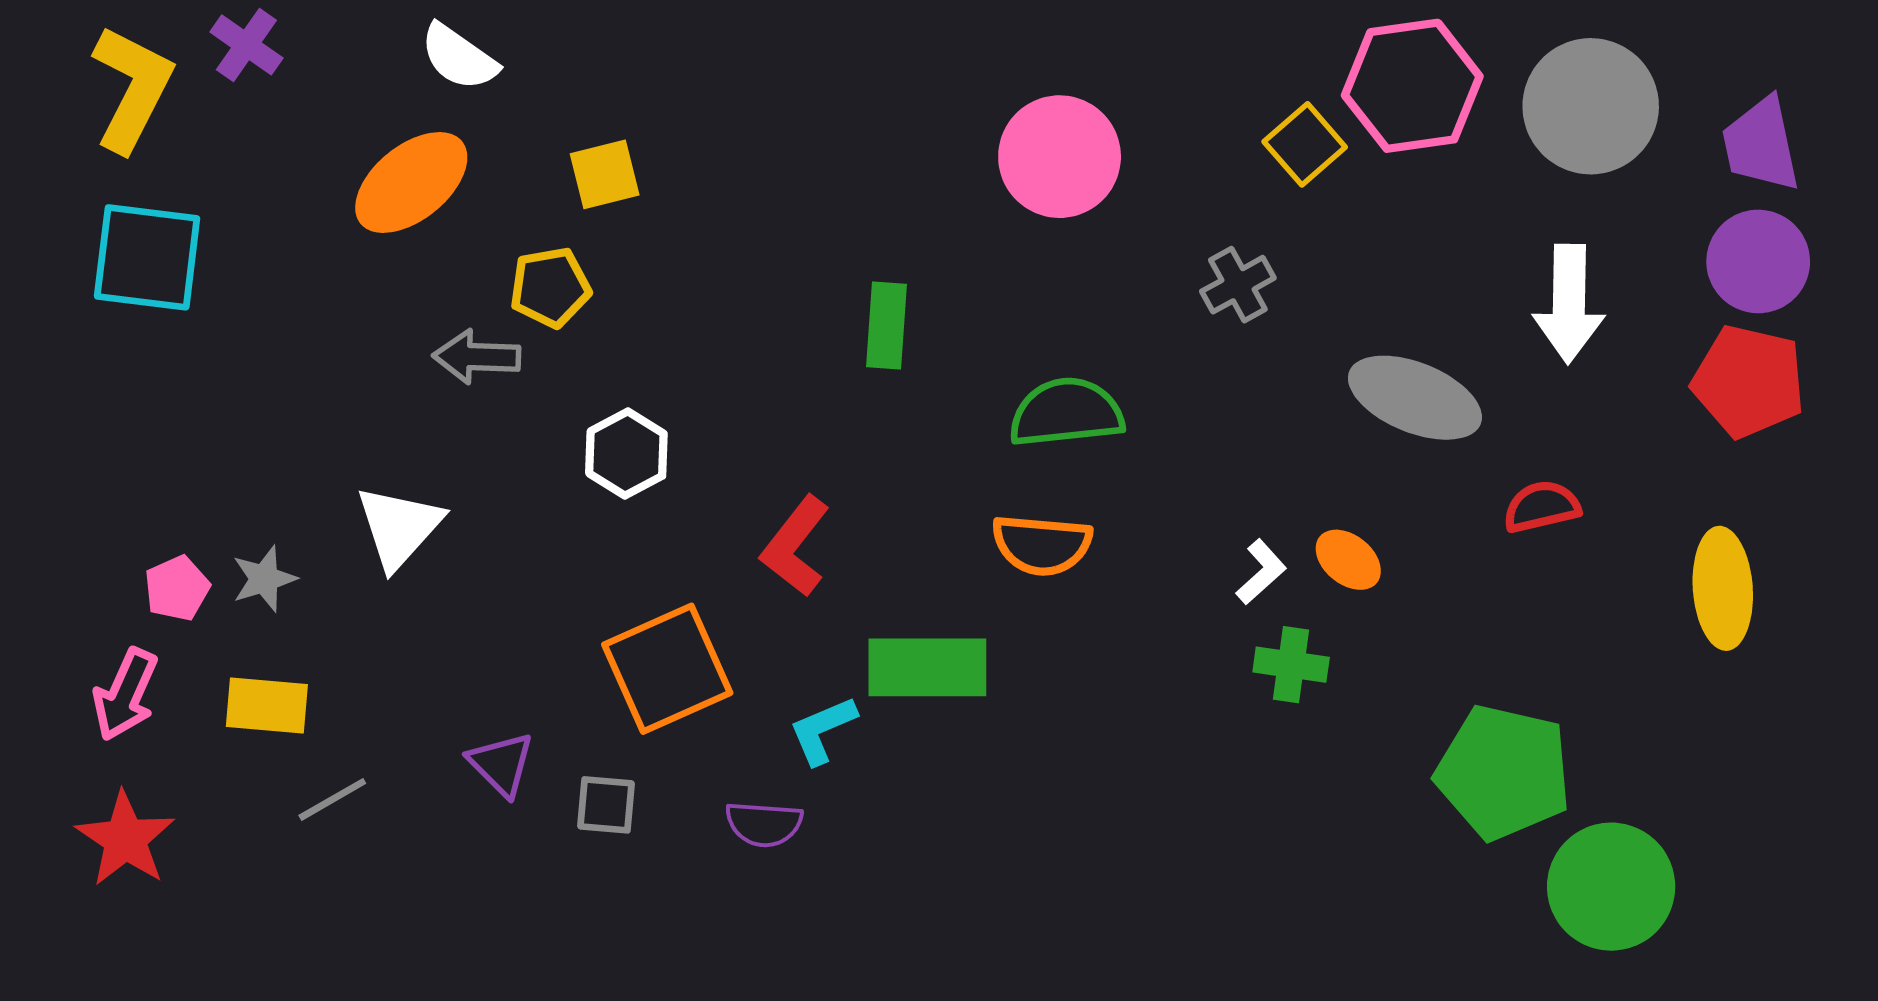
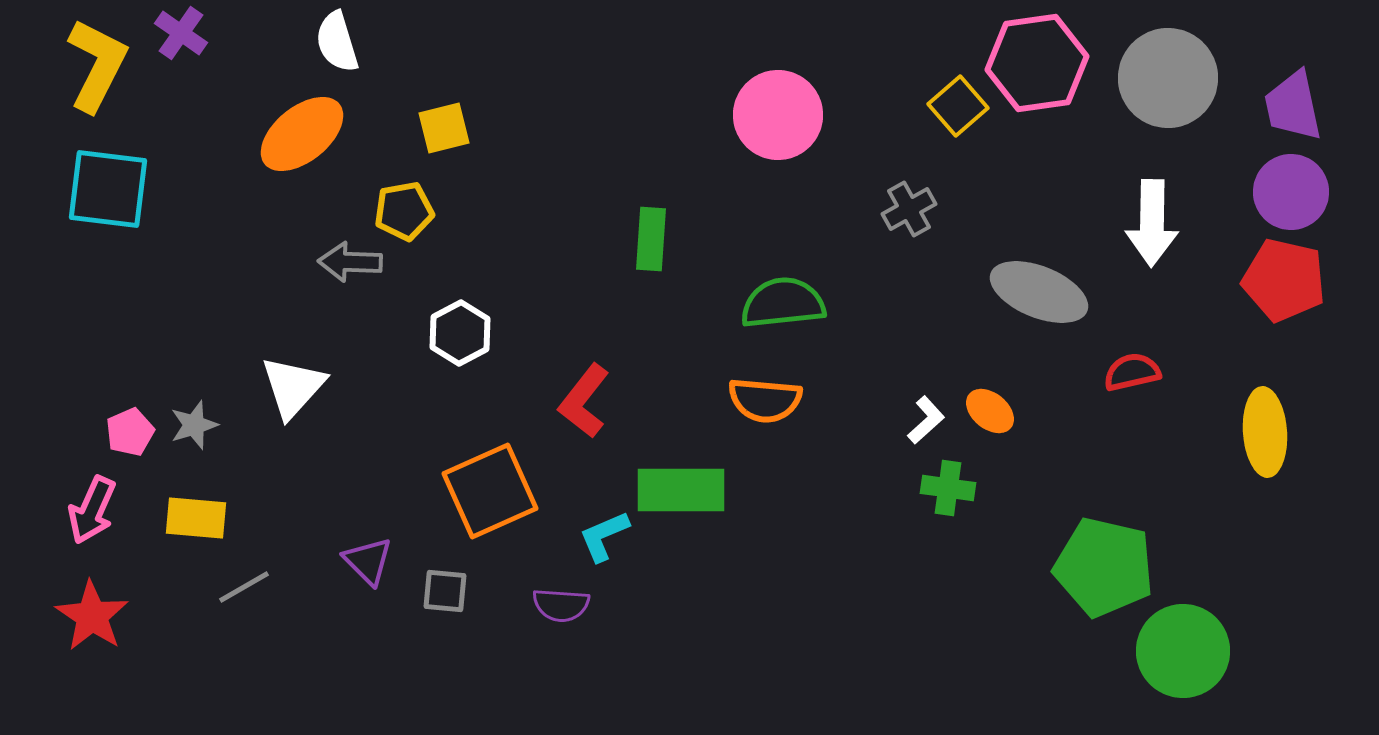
white semicircle: (459, 57) -> (337, 42), turned 38

